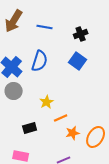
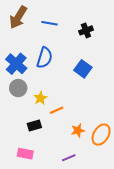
blue square: (78, 61) -> (83, 69), moved
yellow star: (47, 102) -> (40, 98), moved
orange line: (61, 118) -> (57, 110), moved

